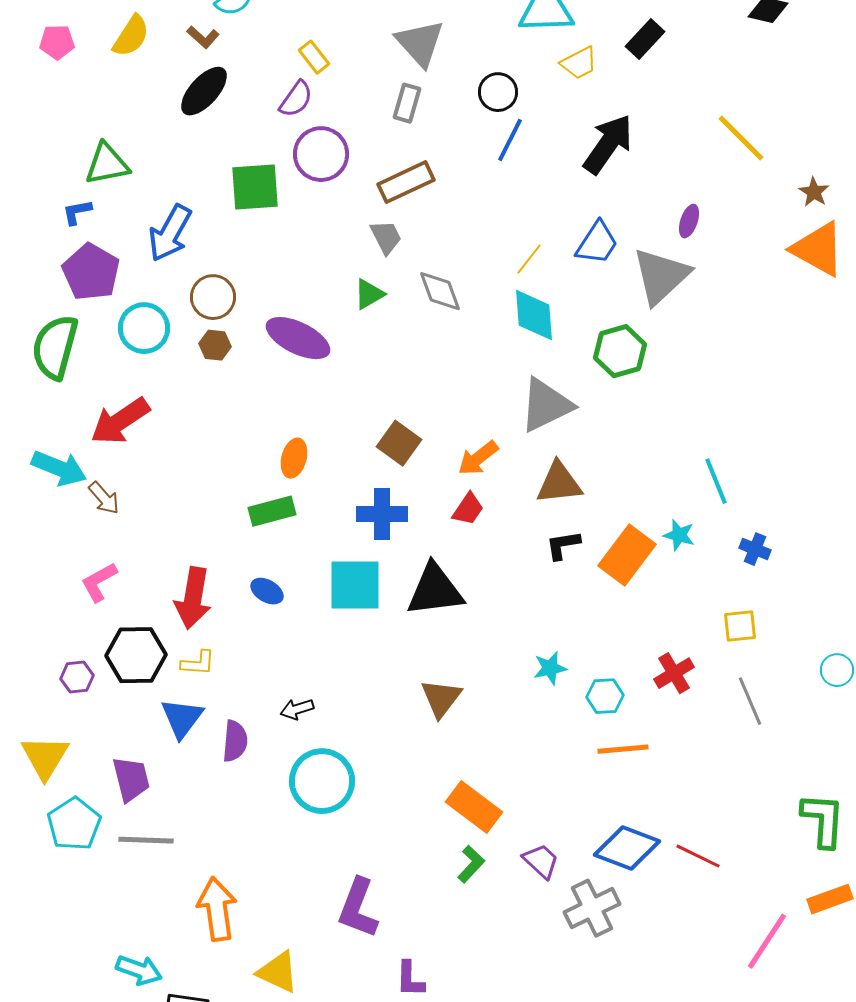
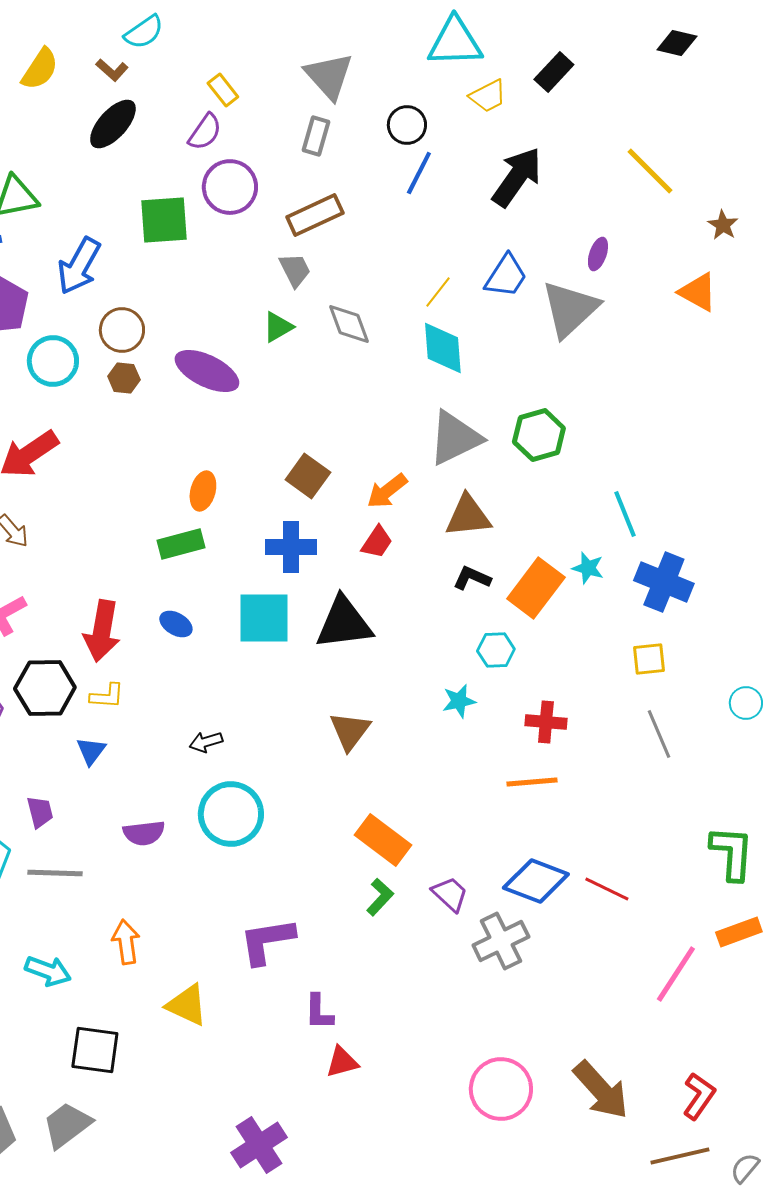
orange triangle: (818, 249) -> (698, 292), moved, size x0.7
green hexagon: (620, 351) -> (539, 435), moved
black L-shape: (563, 545) -> (472, 578), turned 33
blue cross: (755, 549) -> (664, 582), size x1.8
red cross: (674, 673) -> (546, 722), moved, turned 36
cyan hexagon: (605, 696) -> (496, 650), moved
blue triangle: (182, 718) -> (91, 751), size x0.7
purple semicircle: (235, 741) -> (144, 833), moved, turned 78
purple trapezoid: (131, 779) -> (40, 812), size x0.7
purple L-shape: (358, 908) -> (267, 941), turned 60
orange arrow: (217, 909) -> (126, 942), size x0.7
cyan arrow: (139, 970) -> (48, 971), moved

